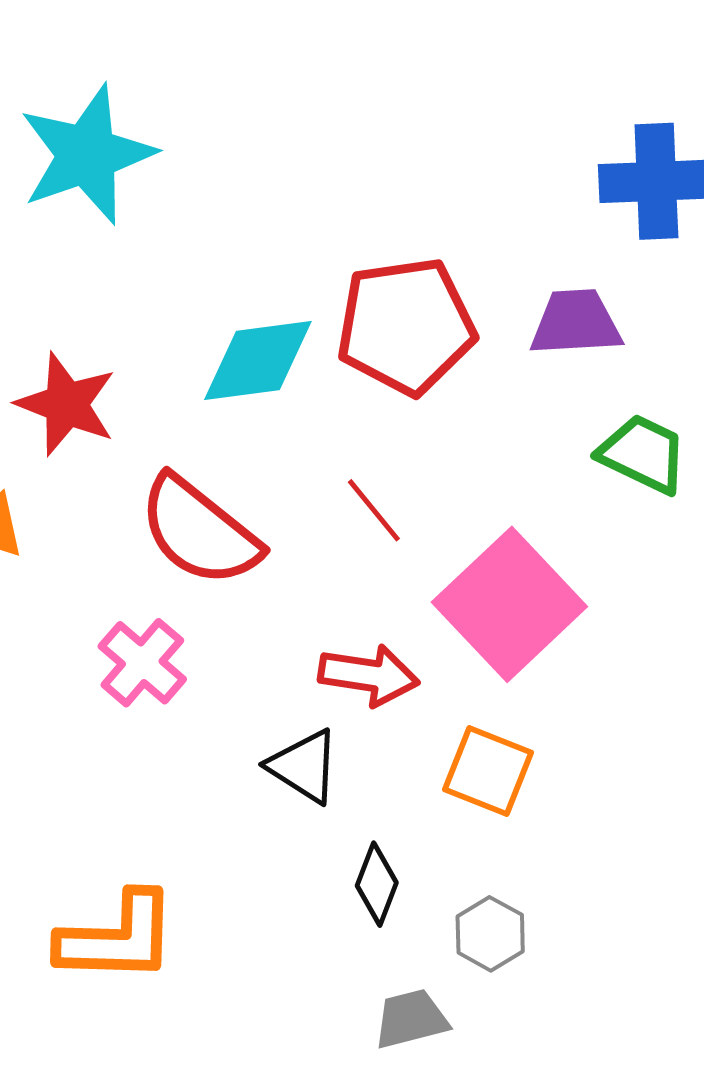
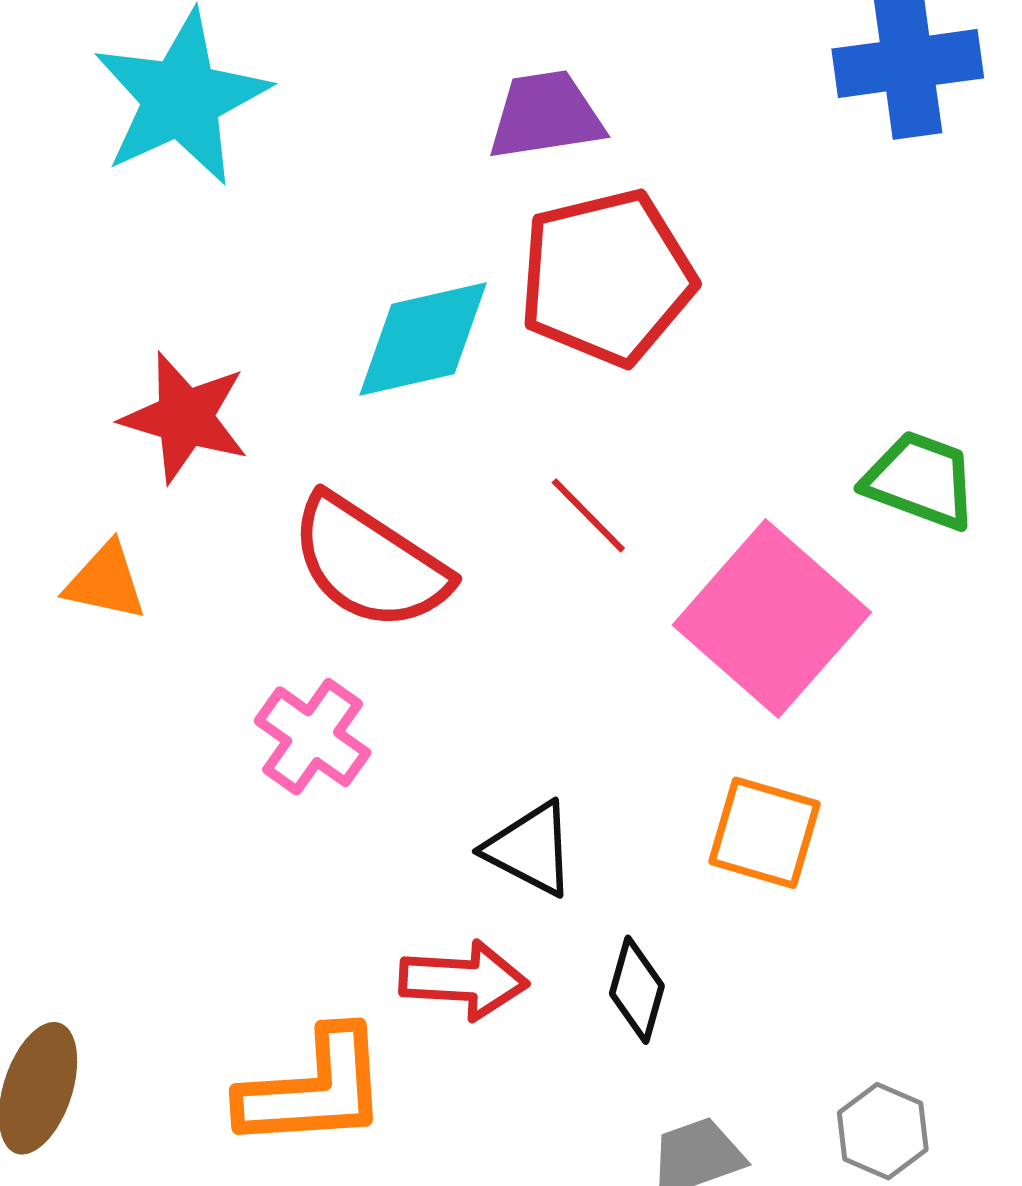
purple trapezoid: (576, 323) -> (546, 115), moved
green trapezoid: (643, 454) -> (920, 480), moved
red arrow: (369, 675) -> (464, 980), moved
gray hexagon: (490, 934) -> (883, 1131), moved

